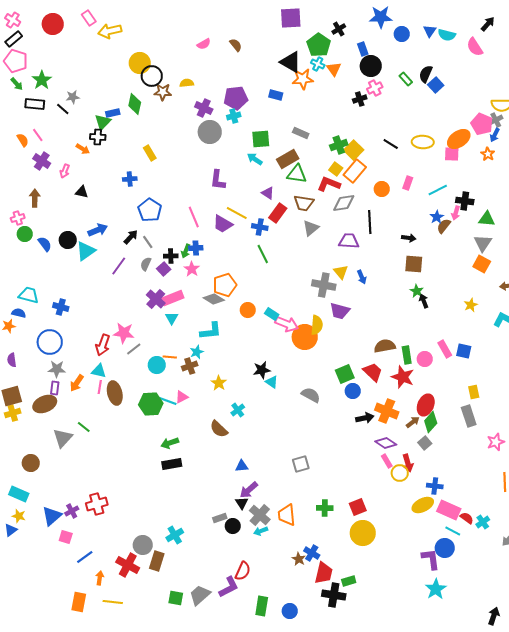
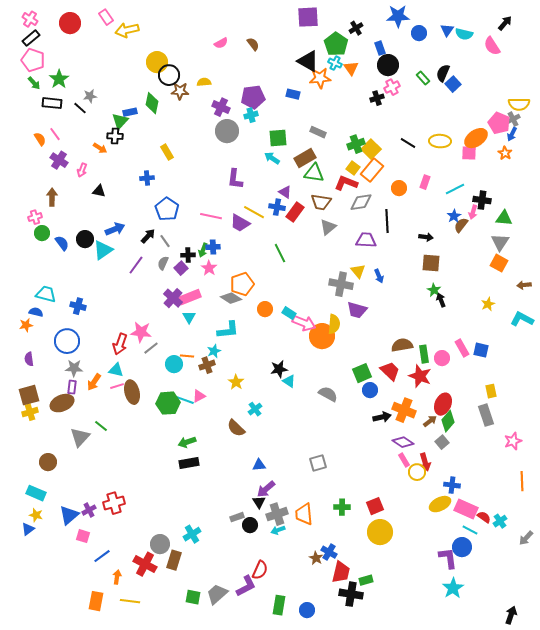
pink line: (194, 217) -> (211, 216), turned -55
blue cross: (260, 227) -> (277, 207), moved
pink line: (100, 387) -> (117, 386), turned 64
gray cross: (260, 515) -> (277, 514), turned 30

